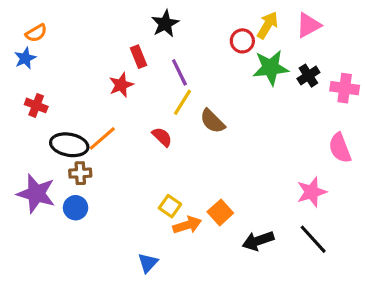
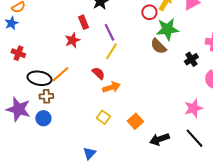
black cross: (308, 76) -> (191, 59), moved
brown semicircle: (212, 121) -> (158, 46), moved
orange arrow: (187, 225) -> (111, 87), moved

